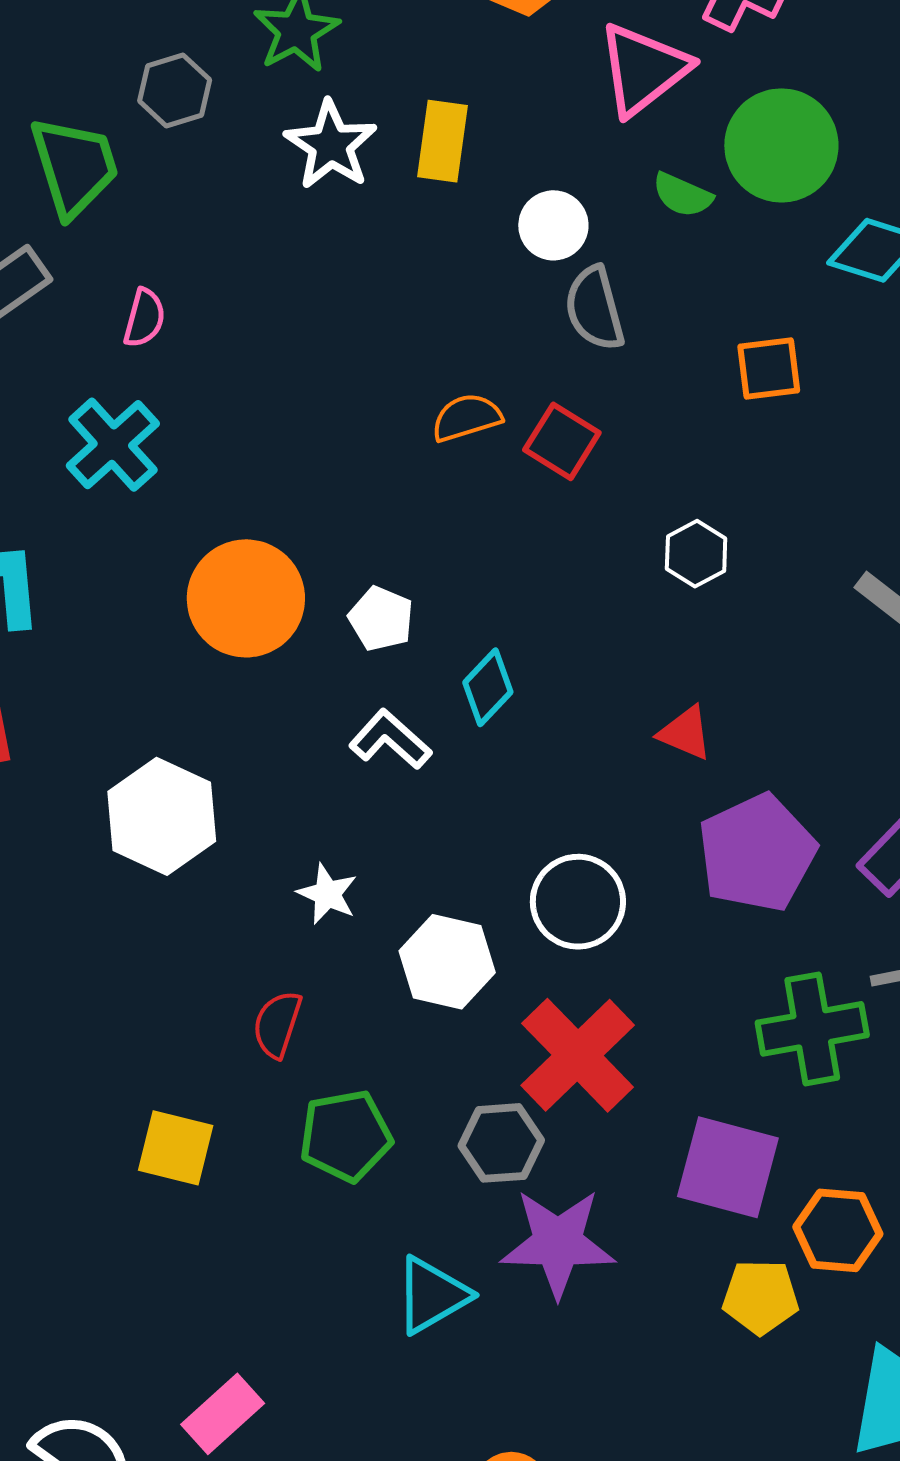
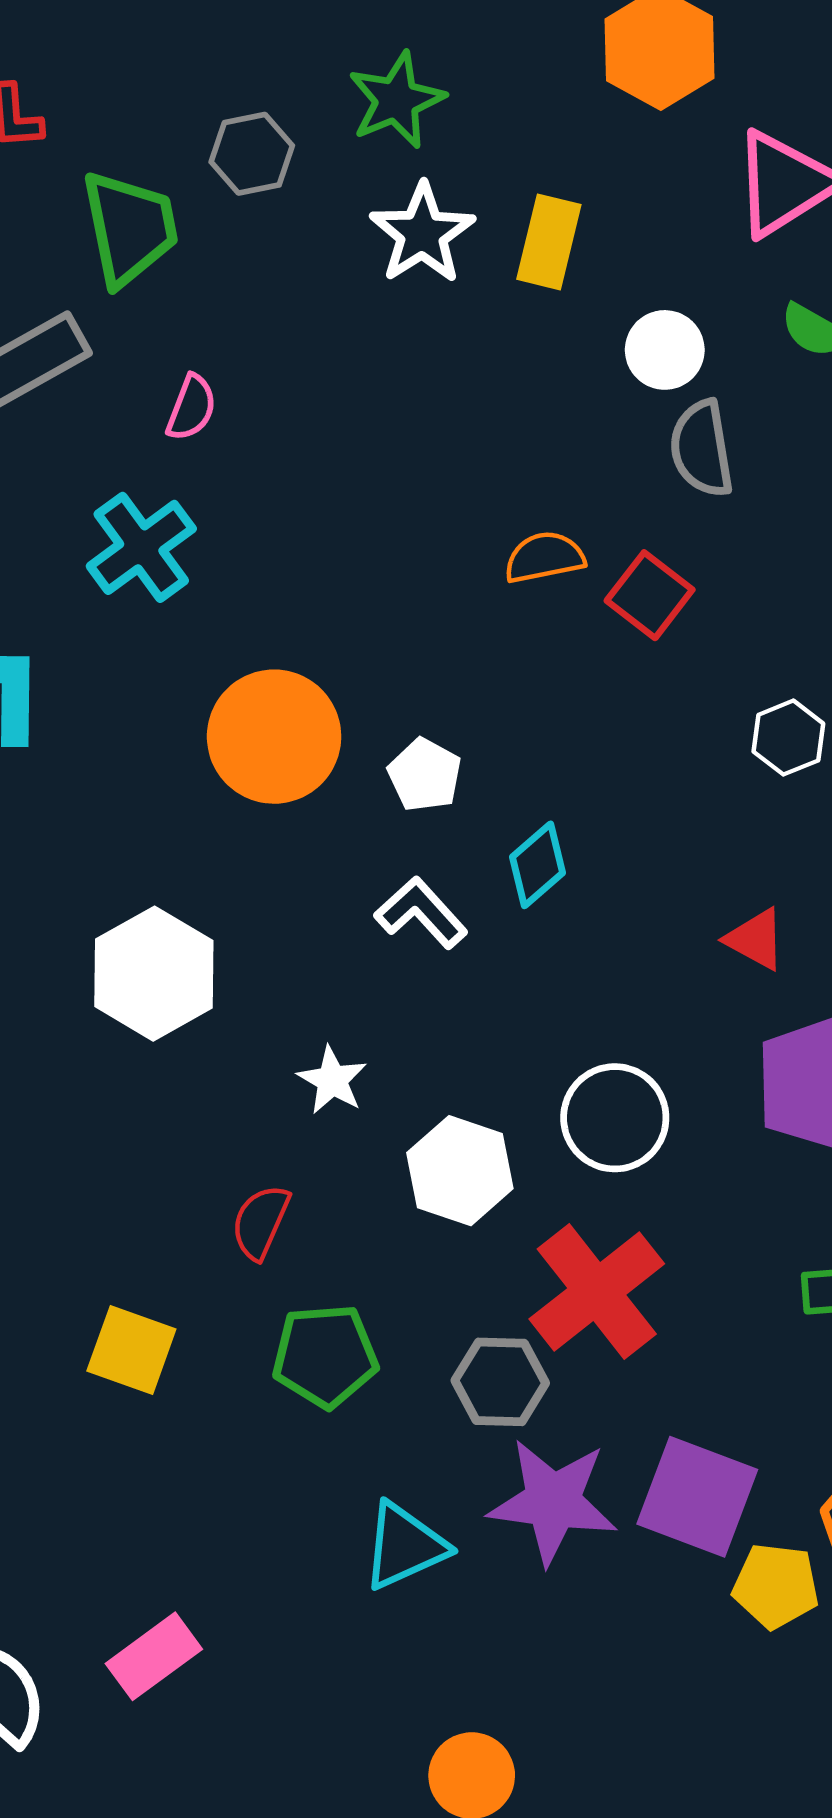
purple square: (728, 1167) -> (697, 1497), moved

